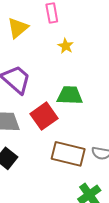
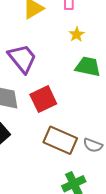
green trapezoid: (70, 95) -> (88, 67), moved

